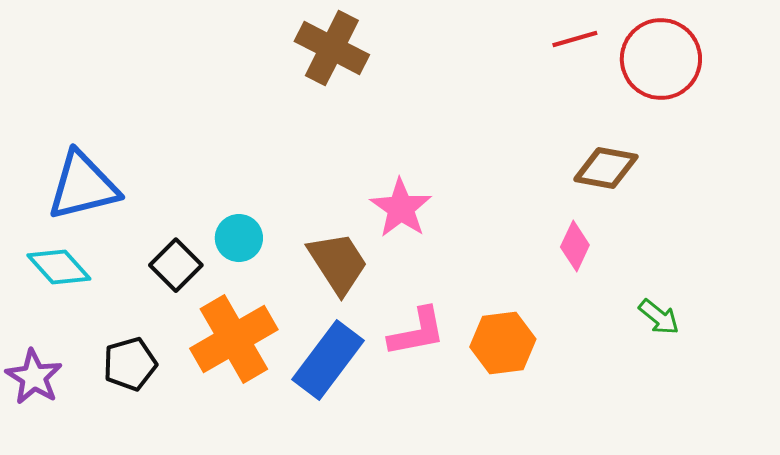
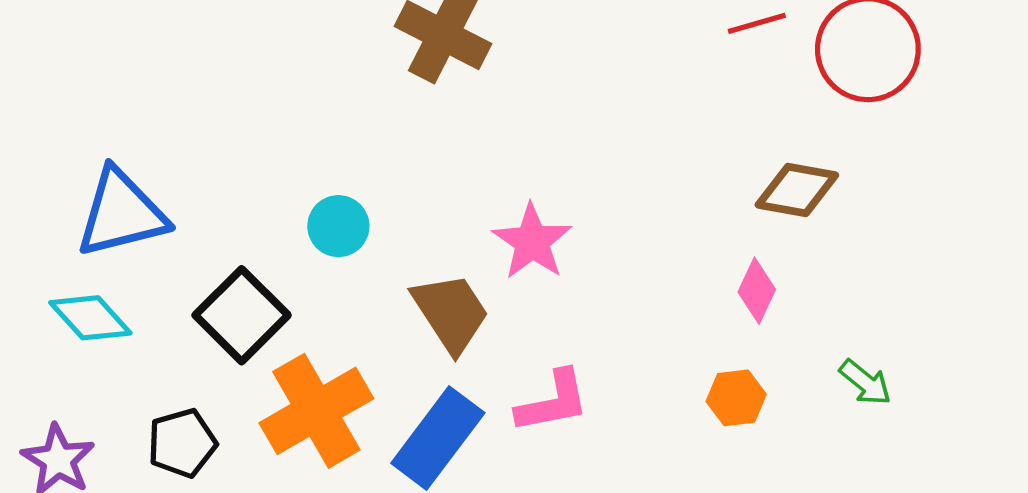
cyan circle: (239, 238) -> (338, 226), moved
black square: (176, 265) -> (242, 315), size x1.4
orange hexagon: (503, 343) -> (736, 398), moved, size x0.7

